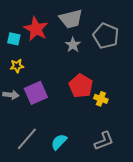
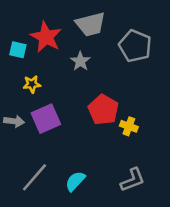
gray star: (73, 45) -> (80, 61), moved
yellow star: (17, 66) -> (32, 84), moved

